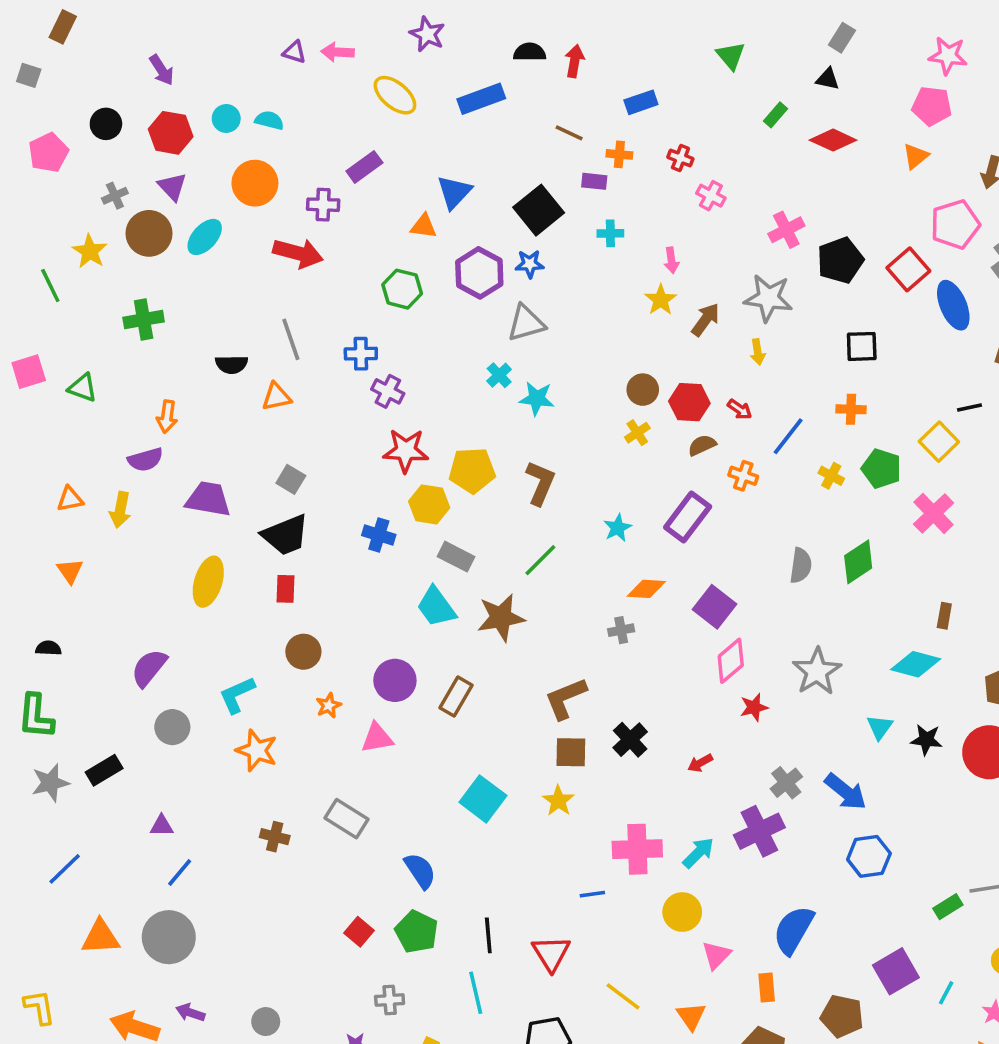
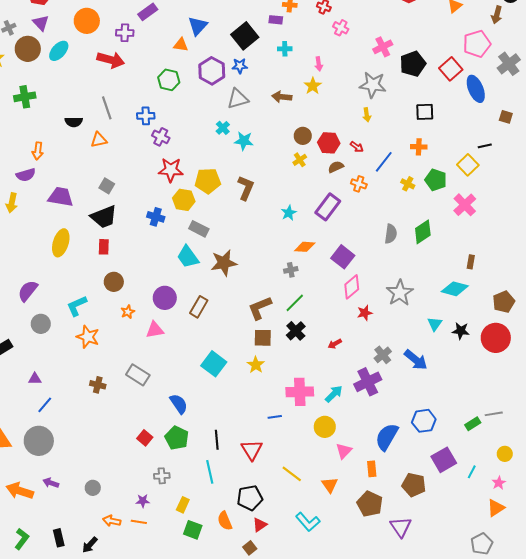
brown arrow: (706, 320) -> (282, 97), moved, turned -120
green line: (540, 560) -> (295, 303), moved
blue hexagon: (869, 856) -> (424, 421), moved

